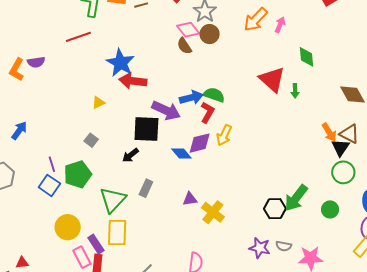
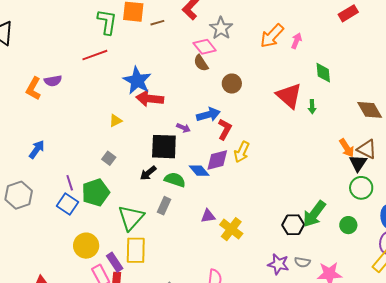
brown circle: (210, 34) -> (232, 84), moved
green semicircle: (214, 95) -> (175, 180), moved
purple arrow: (166, 110) -> (183, 128), size x0.5

